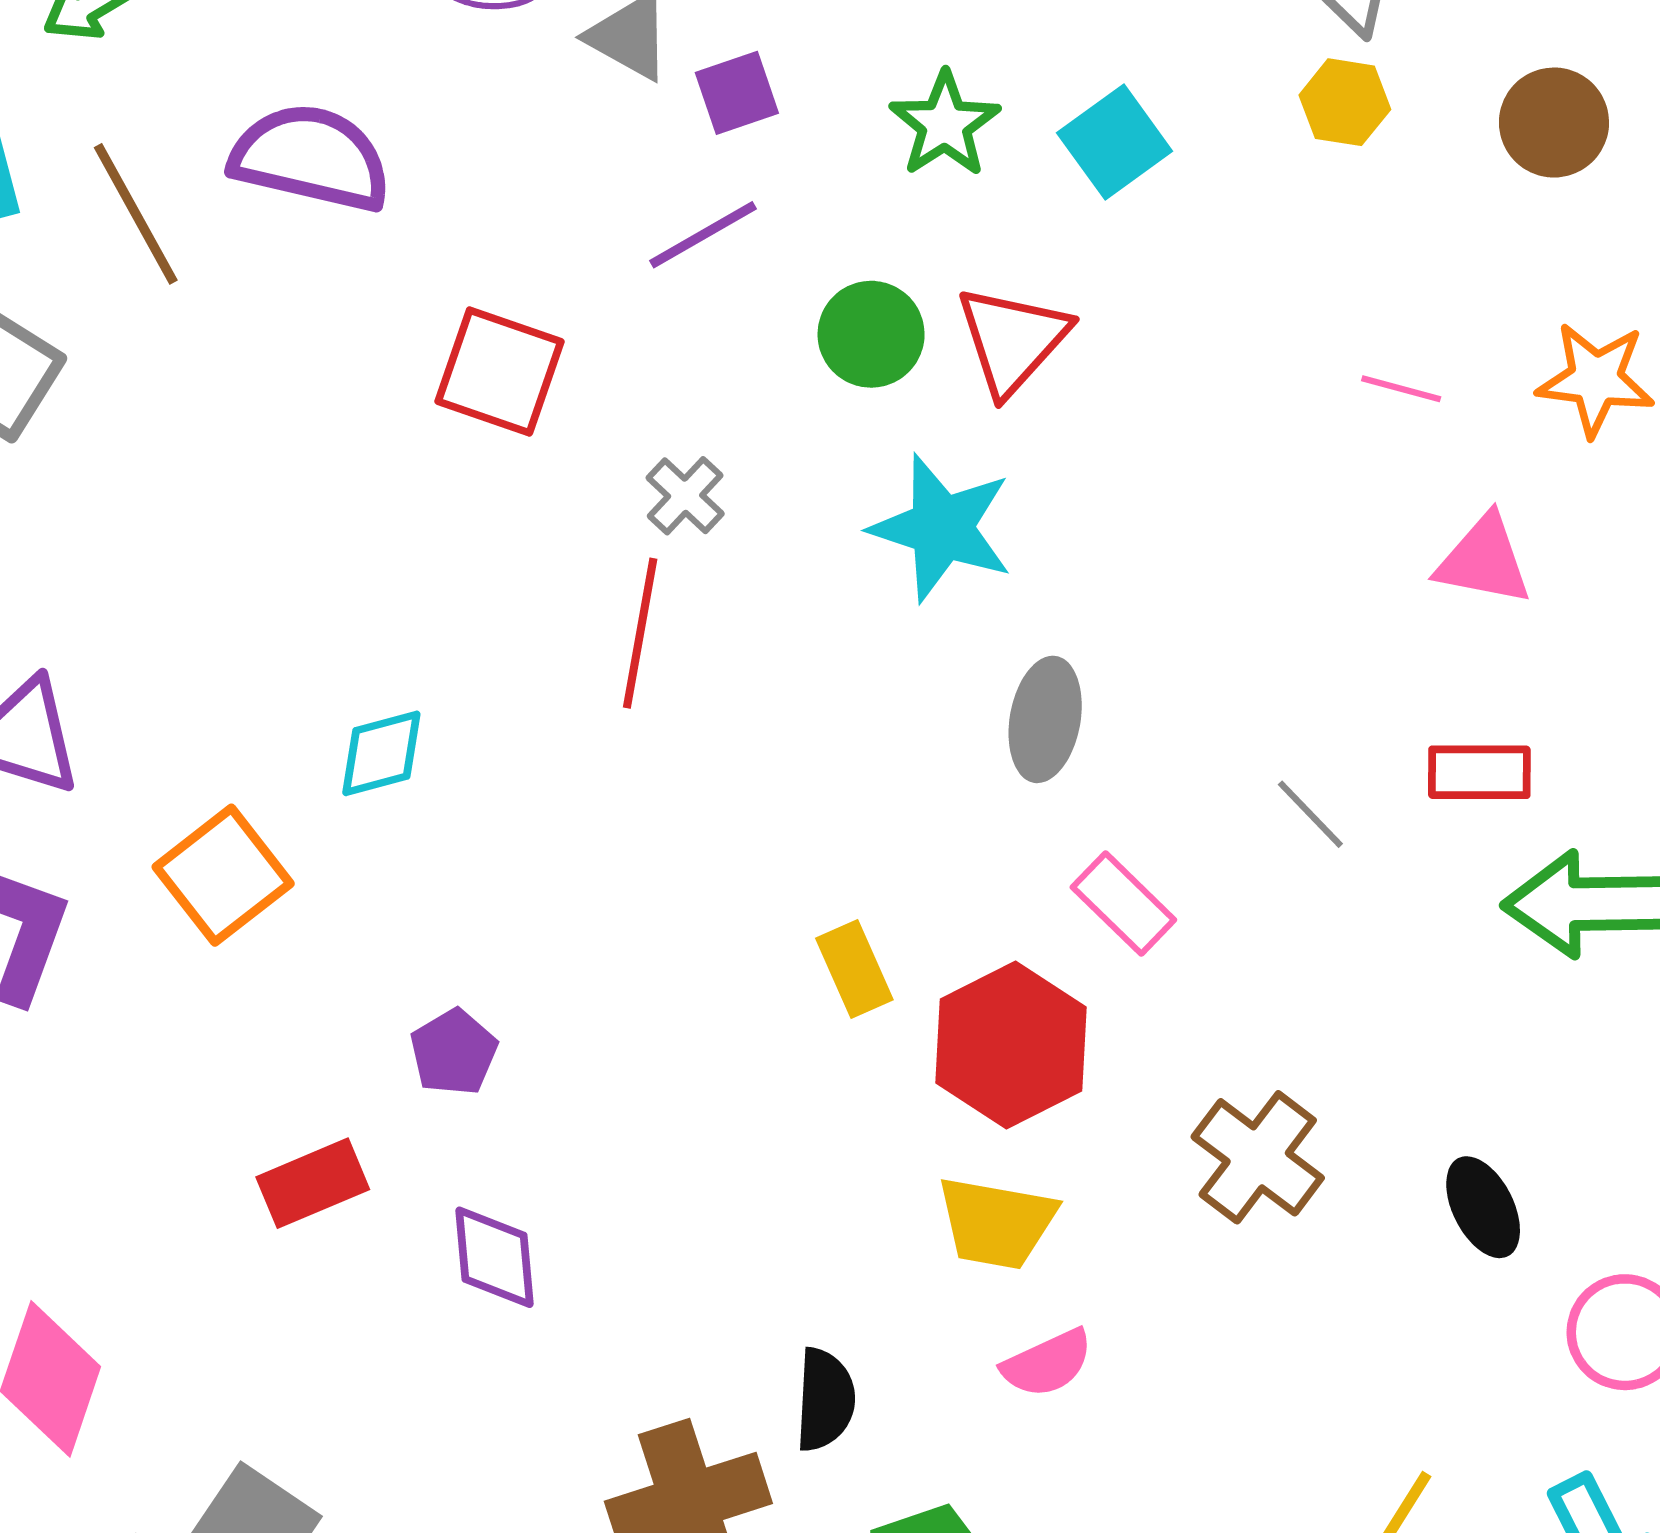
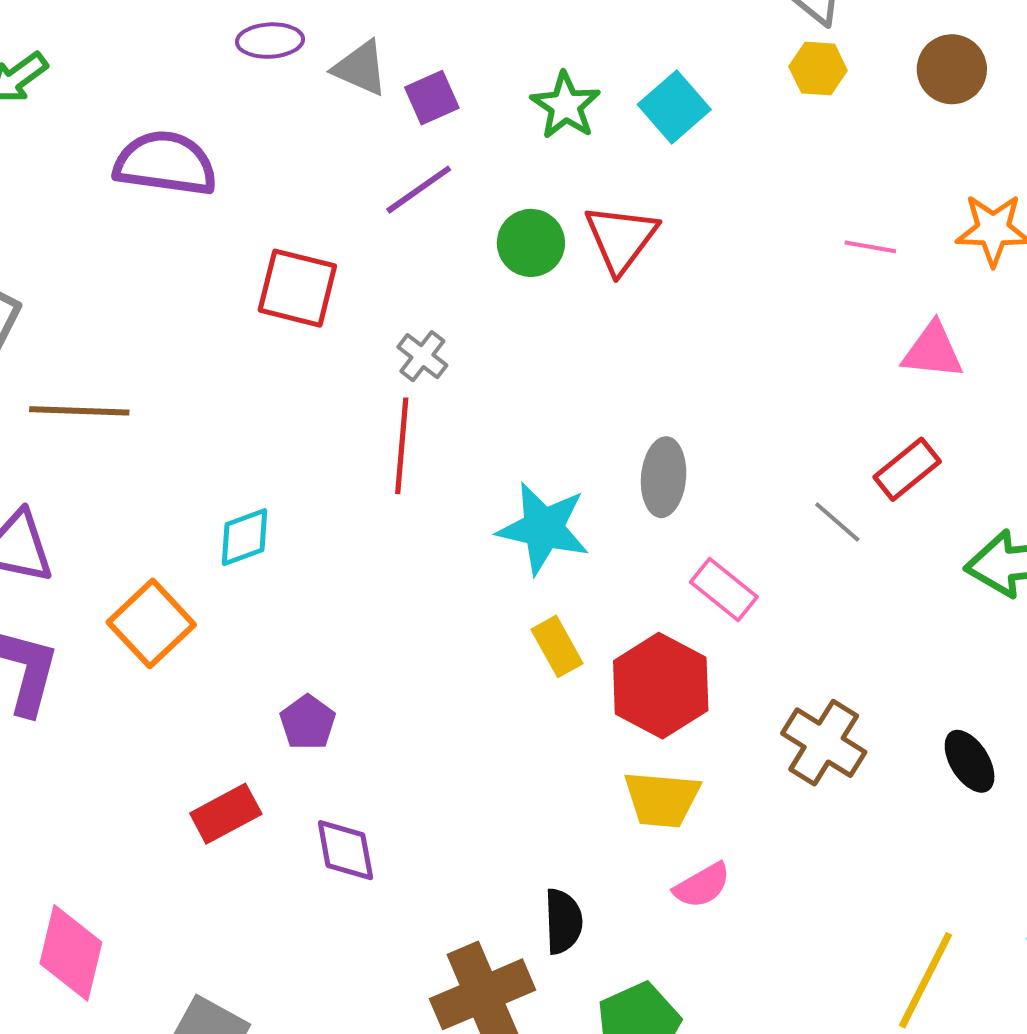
brown line: (136, 214) -> (79, 411), moved, turned -54
cyan star: (942, 528) -> (543, 528), moved
red rectangle: (1479, 772) -> (907, 469), moved, turned -34

